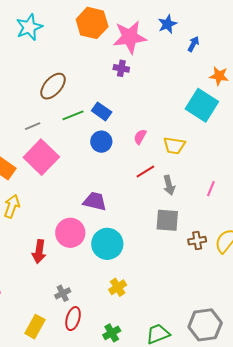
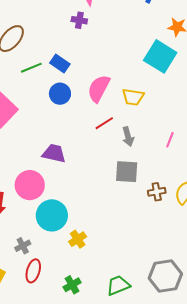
pink semicircle: (140, 137) -> (99, 88), size x1.8
cyan circle: (107, 244) -> (52, 215), moved

